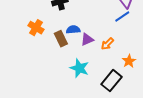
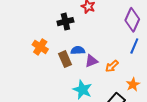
blue line: (122, 16) -> (134, 46), moved, turned -35

